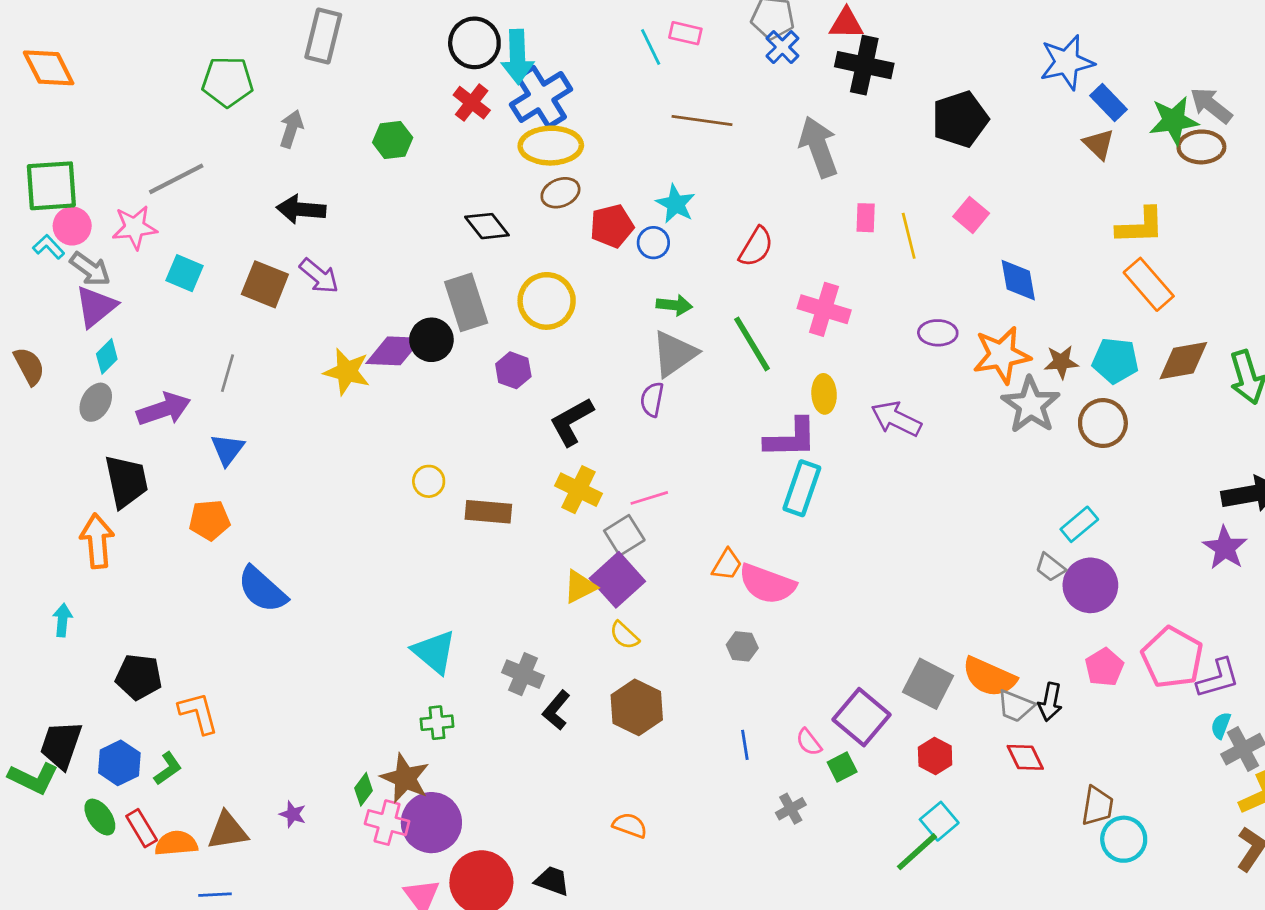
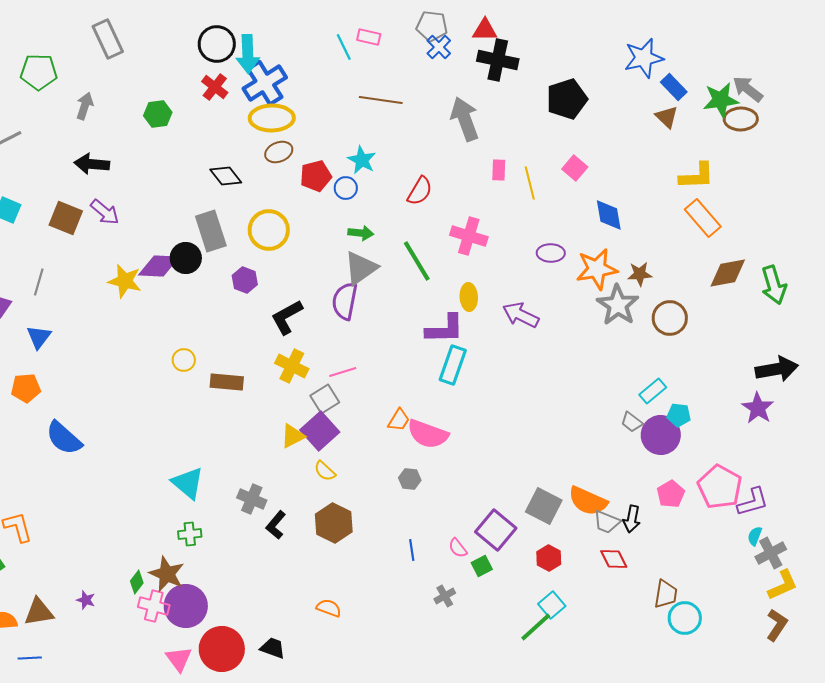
gray rectangle: (323, 36) -> (108, 39), turned -39
cyan pentagon: (1115, 361) -> (679, 415), moved, size x0.7
purple semicircle: (652, 399) -> (345, 301), size x1.5

